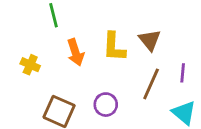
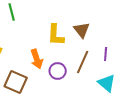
orange arrow: (76, 52) -> (37, 59), moved
purple circle: (106, 105) -> (58, 71), moved

